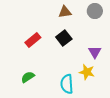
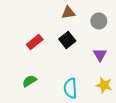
gray circle: (95, 11) -> (99, 21), moved
yellow star: (87, 72) -> (104, 85), moved

